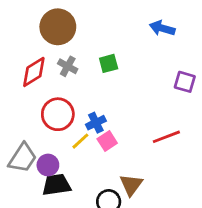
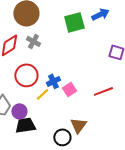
blue arrow: (162, 28) -> (100, 14), turned 138
green square: (109, 63) -> (74, 22), moved, size x1.5
pink square: (107, 141) -> (69, 89), moved

